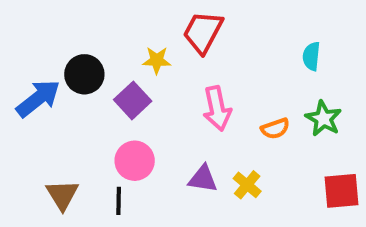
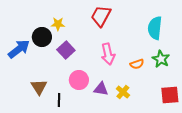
cyan semicircle: (311, 56) -> (155, 28), size x1.6
yellow star: (157, 60) -> (58, 24), moved
pink circle: (135, 161) -> (79, 80), moved
brown triangle: (62, 195) -> (39, 87), moved

